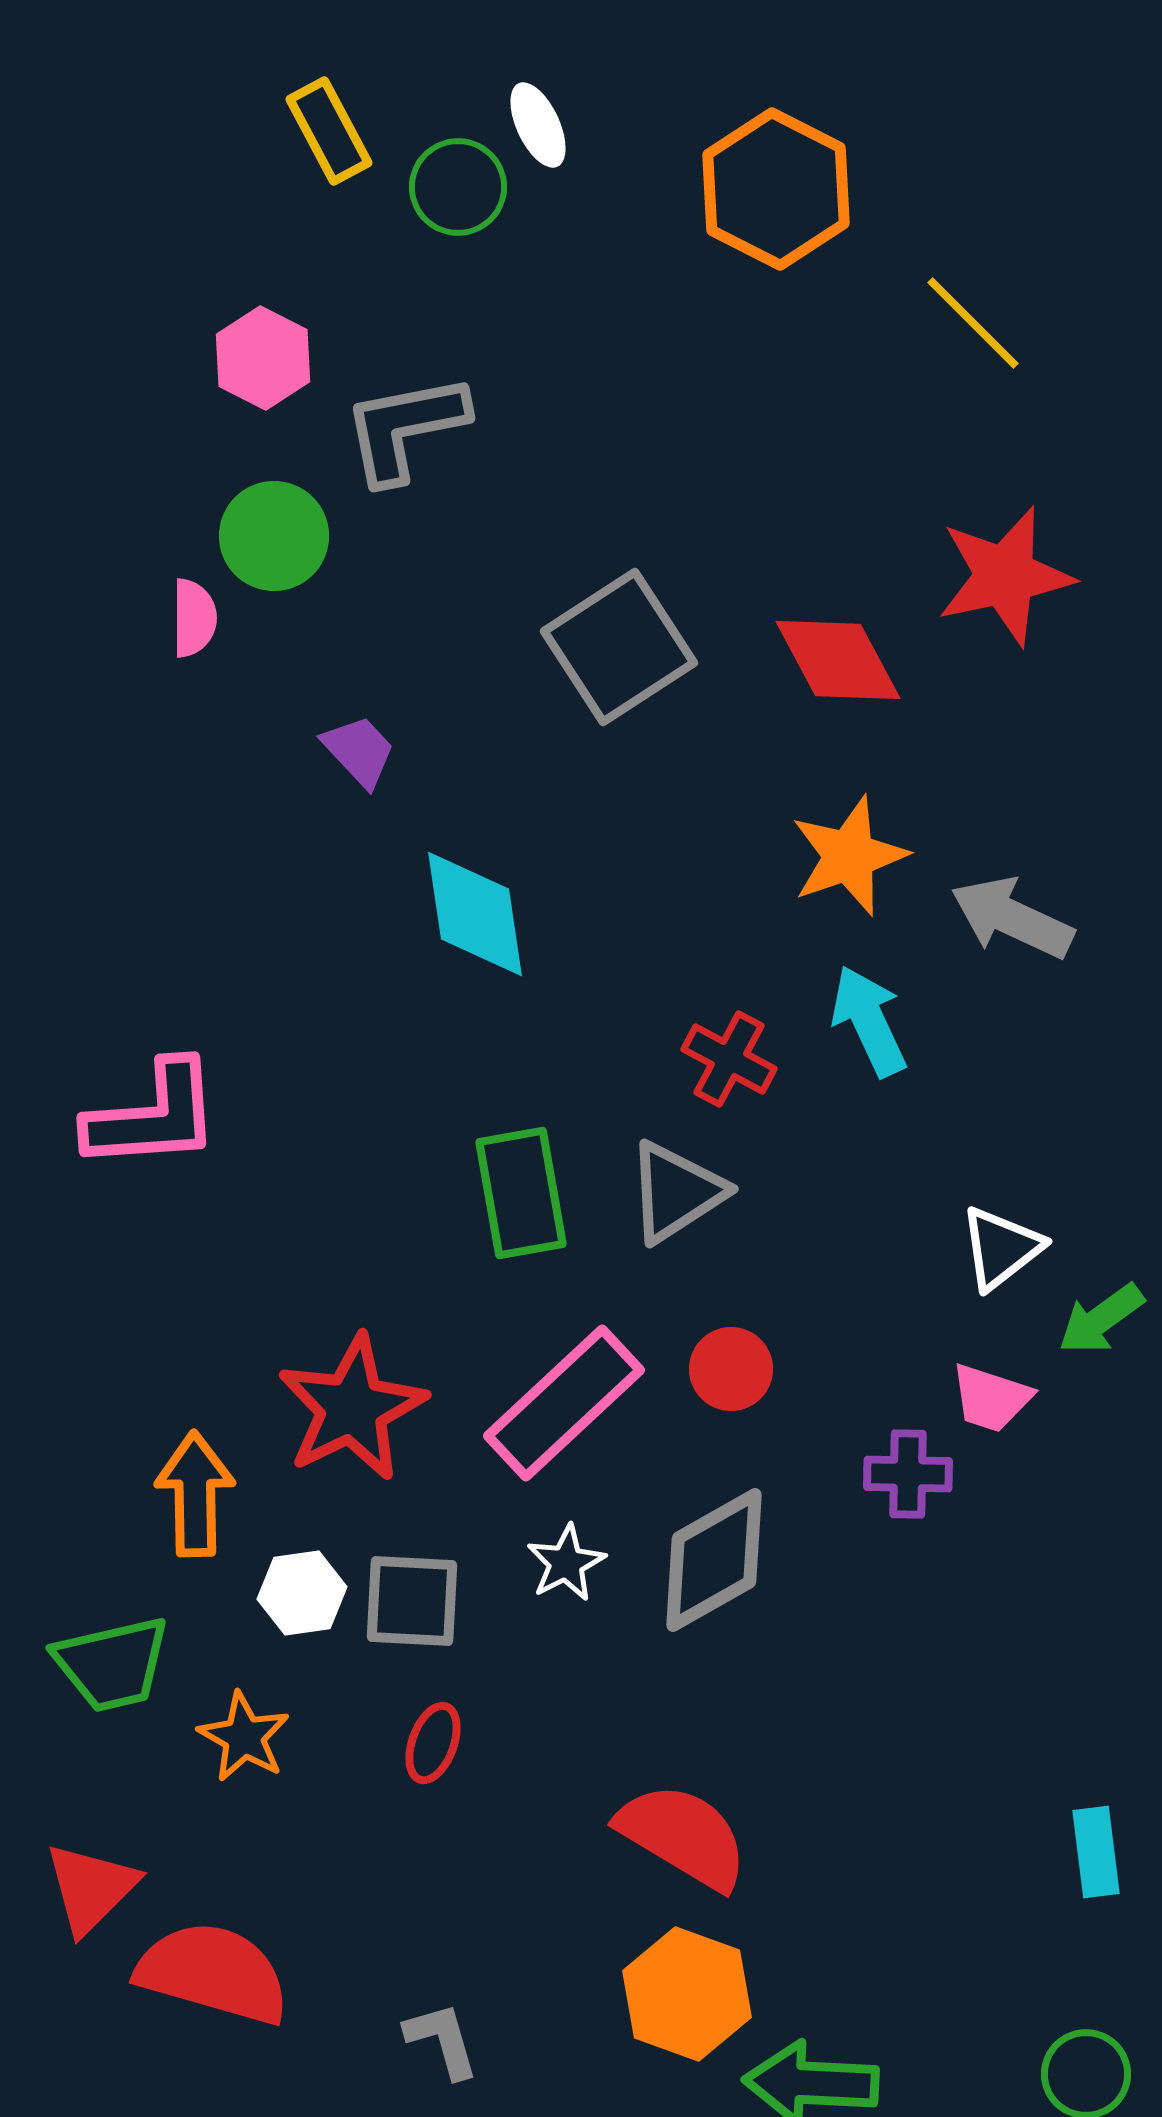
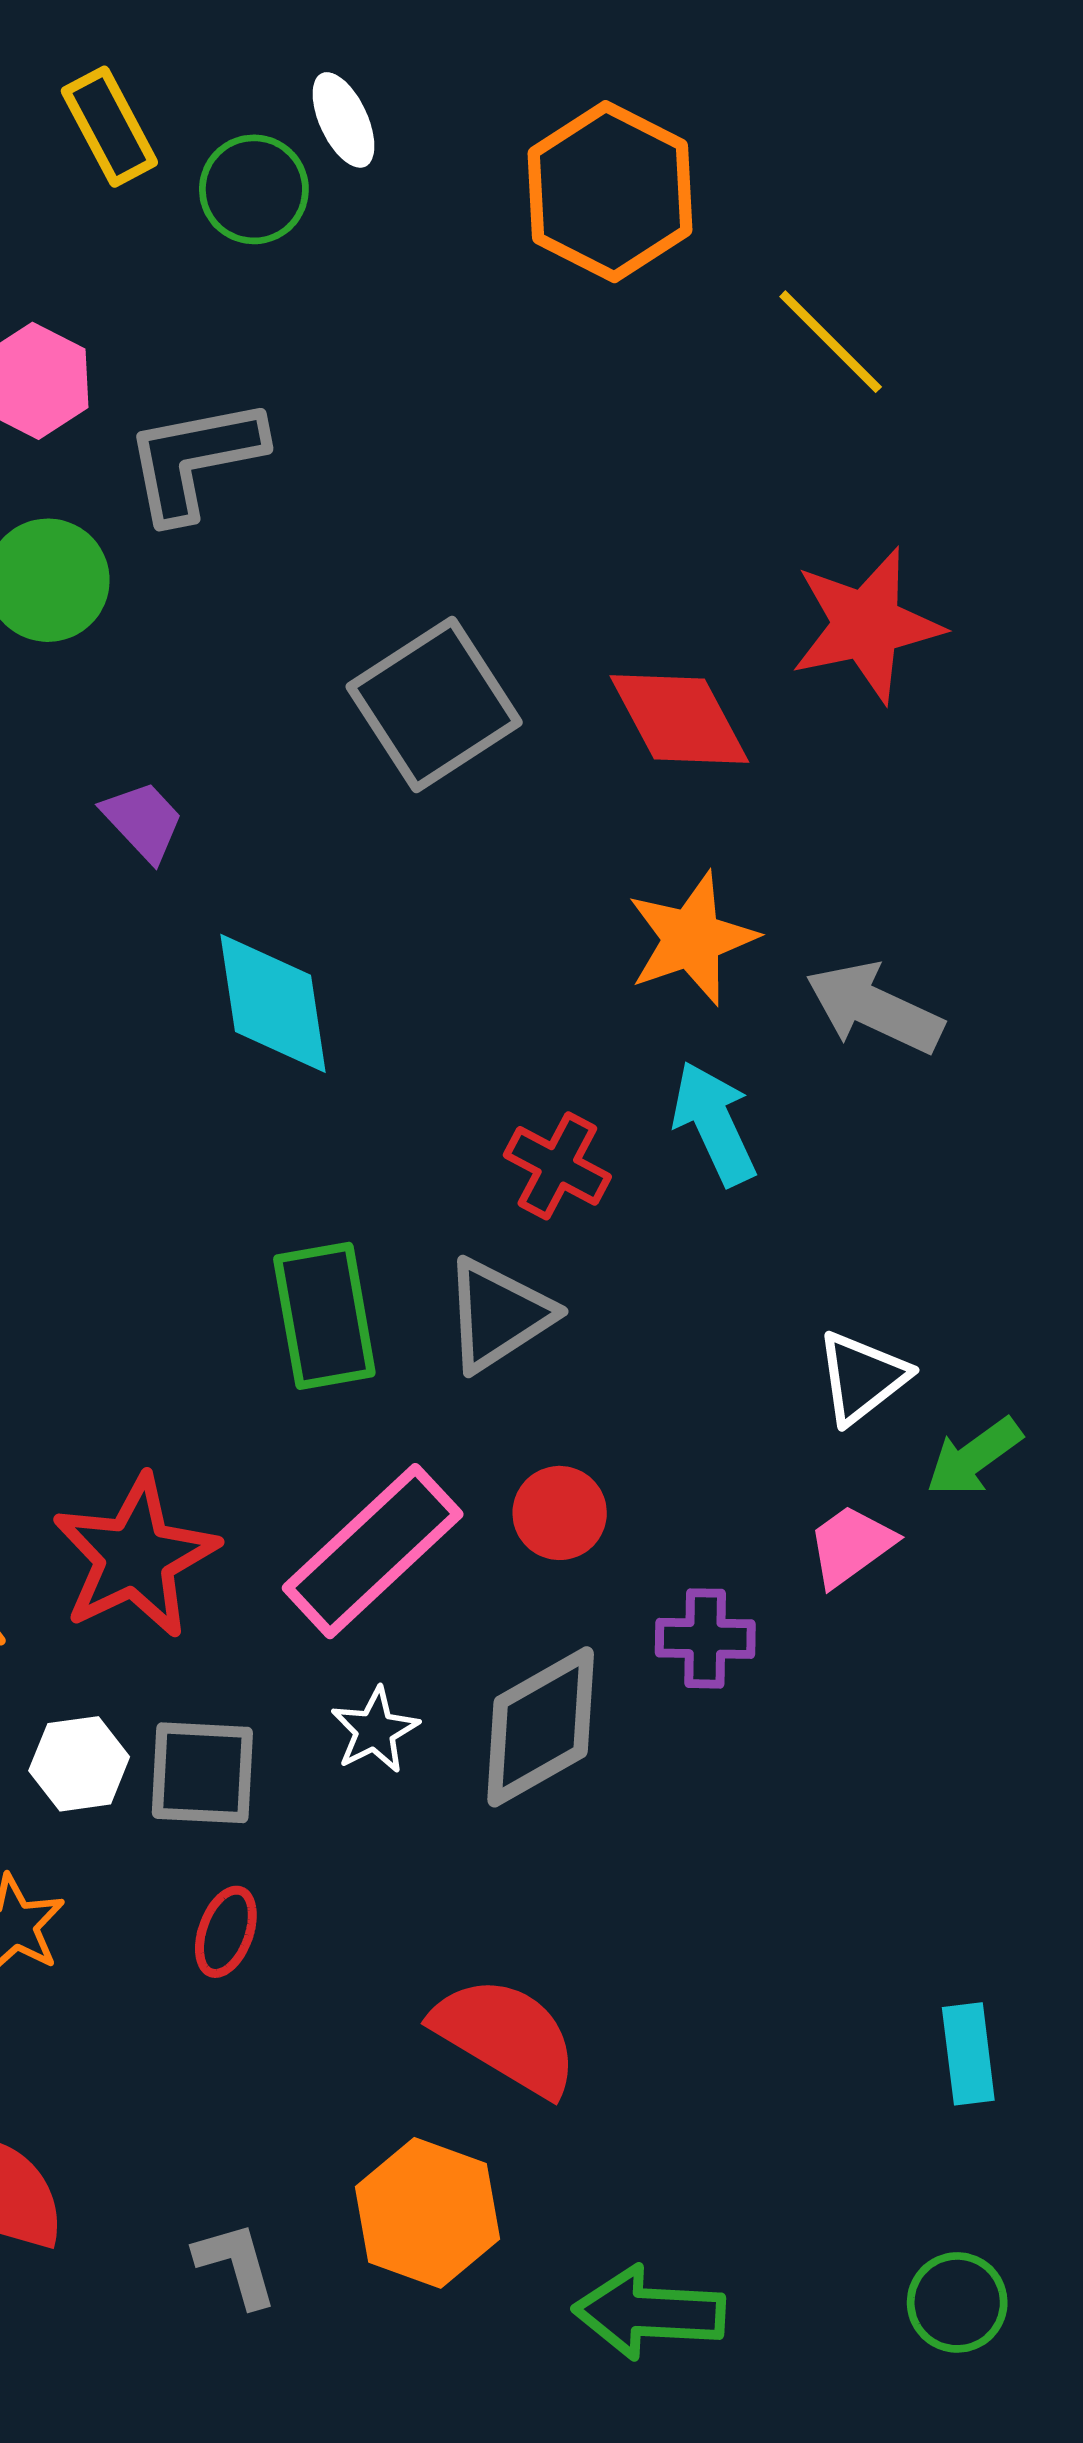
pink trapezoid: (991, 1398) -> (851, 1545), turned 126
purple cross: (908, 1474) -> (705, 1638), moved
orange hexagon: (687, 1994) -> (427, 2213), moved

